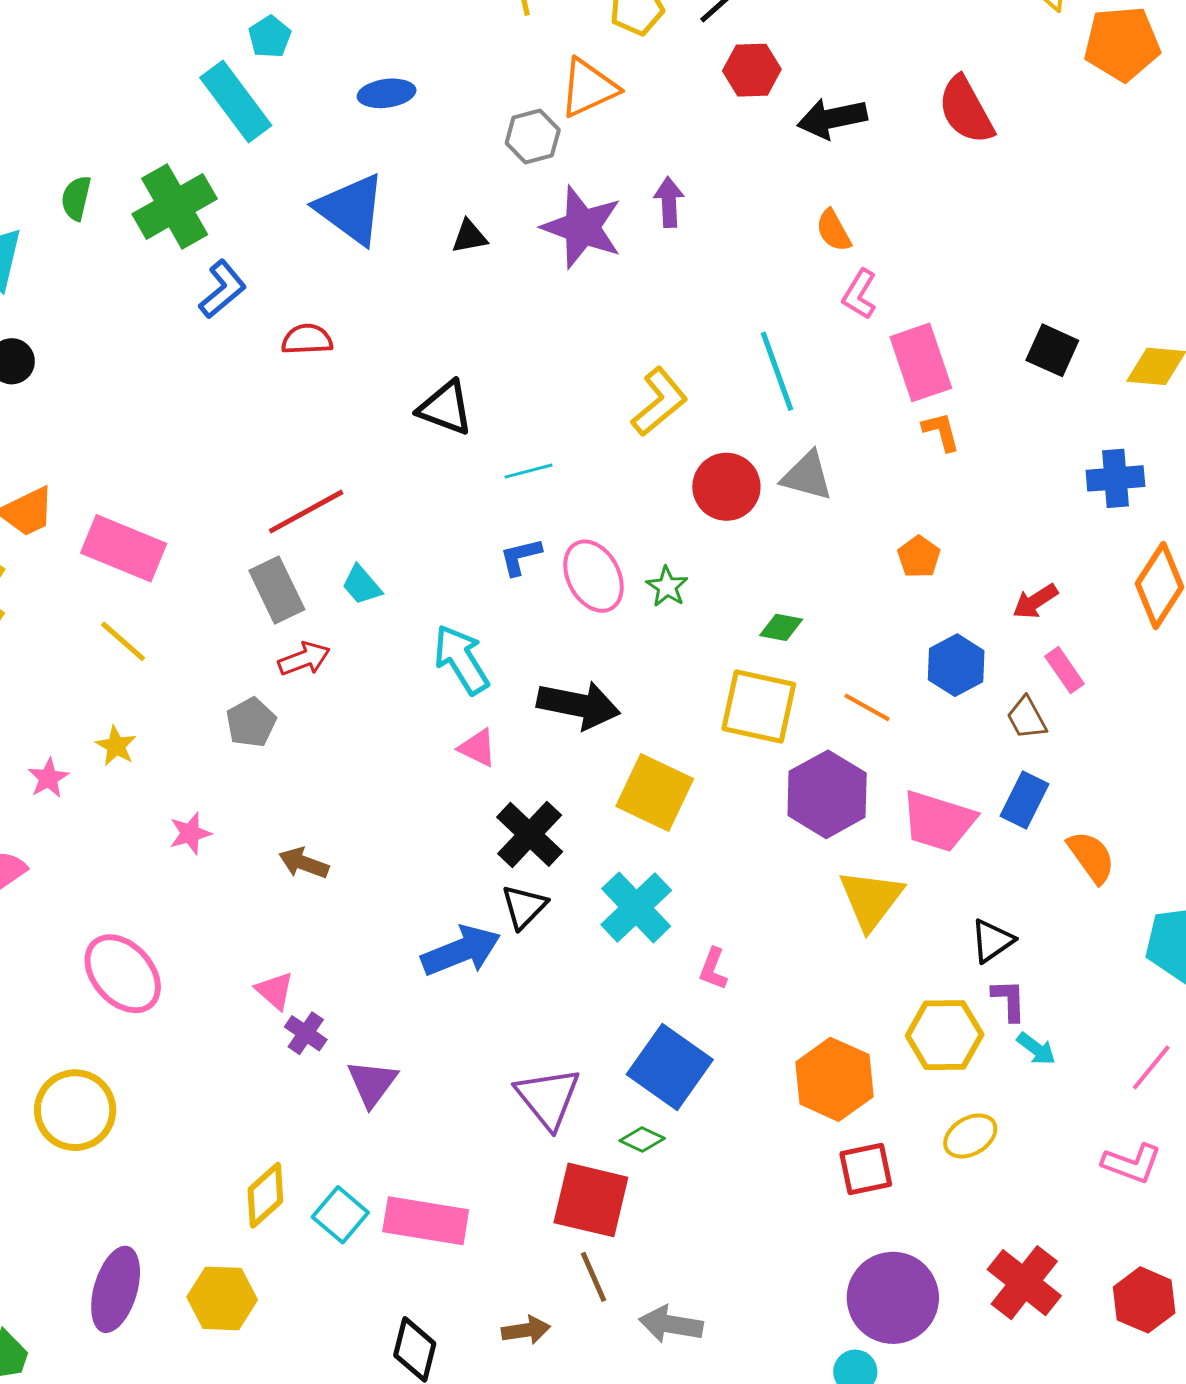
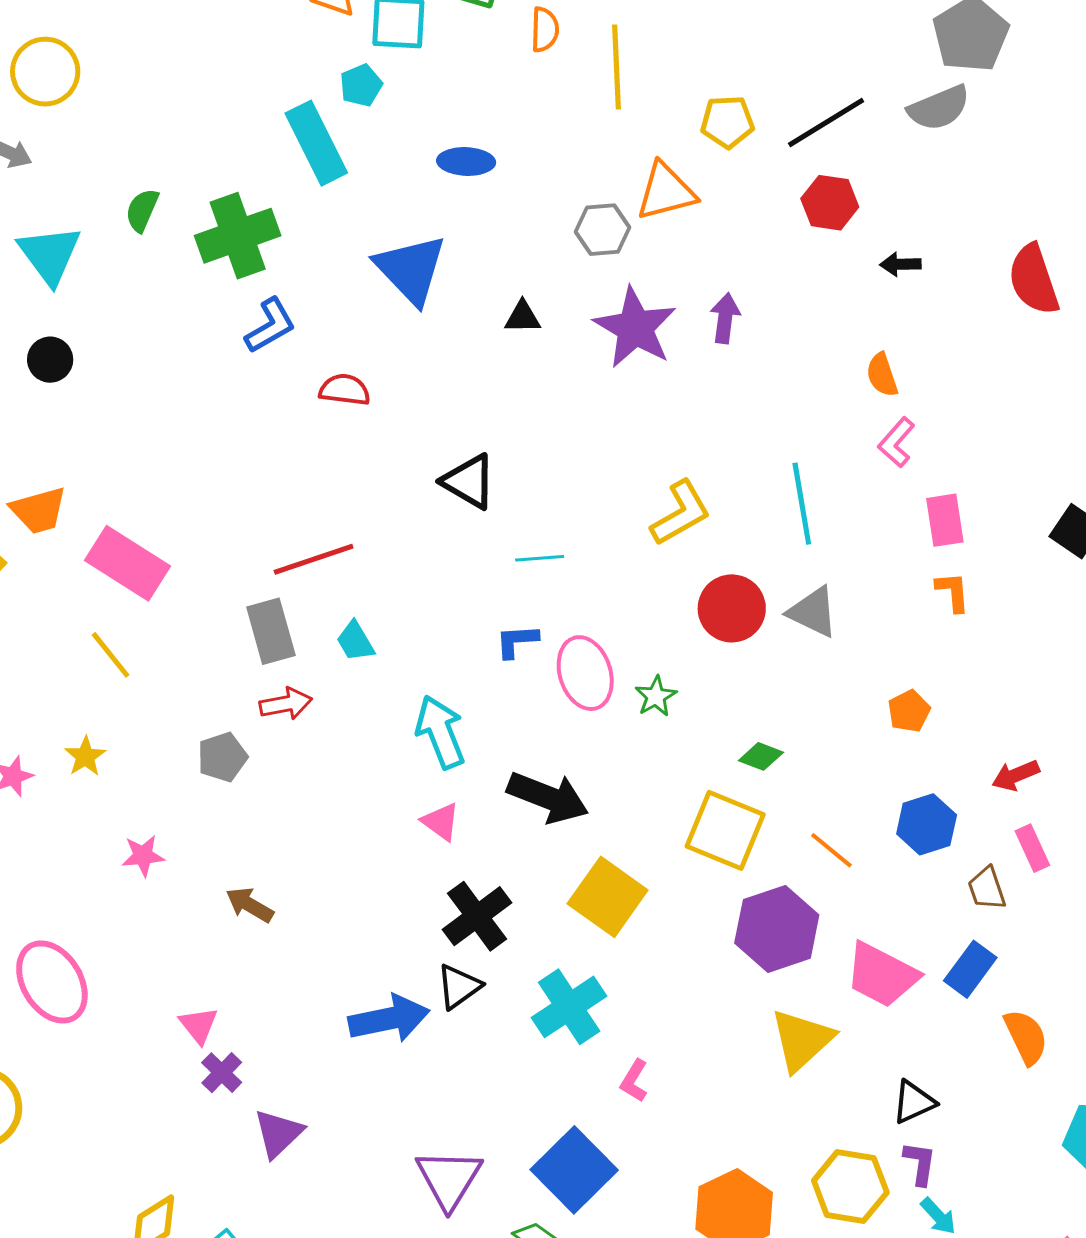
black arrow: (832, 118) -> (900, 264), size x0.6
pink rectangle: (921, 362) -> (945, 520), size x0.7

